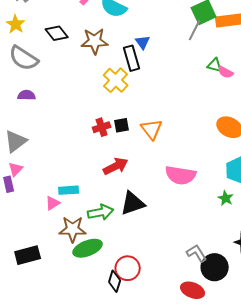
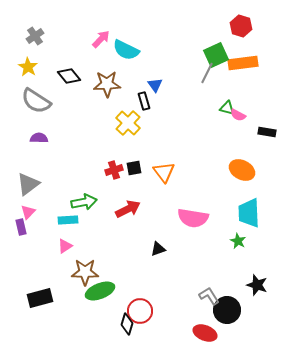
black rectangle: (132, 58) -> (144, 101), size x0.7
cyan rectangle: (69, 190) -> (68, 220), moved
black triangle: (133, 203) -> (158, 249), moved, size x0.6
green arrow: (101, 212) -> (84, 202), moved

